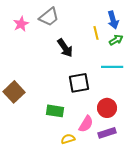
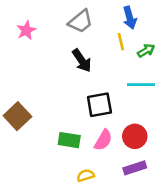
gray trapezoid: (49, 17) -> (80, 21), moved
blue arrow: (113, 20) -> (130, 18), moved
pink semicircle: (86, 124) -> (103, 140), moved

